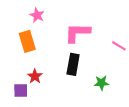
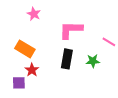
orange rectangle: (27, 41) -> (25, 49), moved, turned -42
green star: (101, 83) -> (93, 61), moved

